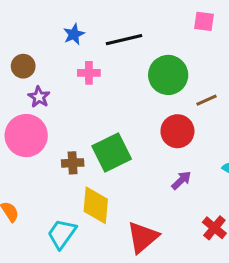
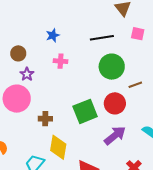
black line: (124, 40) -> (102, 38), moved
green square: (112, 152) -> (85, 111), moved
purple arrow: (181, 180) -> (115, 135), size x1.6

